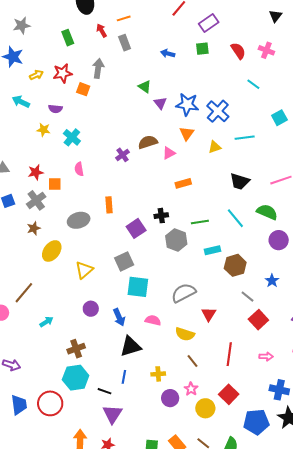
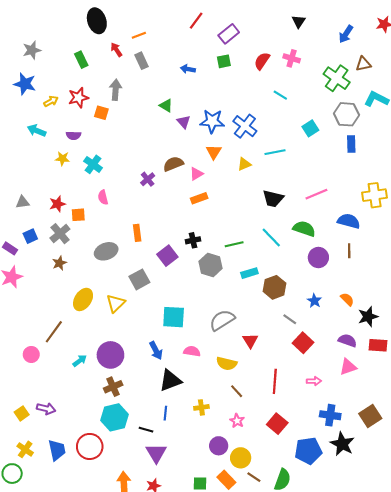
red semicircle: (238, 51) -> (262, 61), turned -108
orange rectangle: (183, 183) -> (199, 198), moved
yellow ellipse: (52, 251) -> (83, 299), moved
gray square: (124, 261) -> (139, 279), moved
purple circle: (91, 309) -> (110, 355), moved, size x1.6
purple circle: (170, 398) -> (219, 446), moved
yellow circle: (205, 408) -> (241, 458), moved

